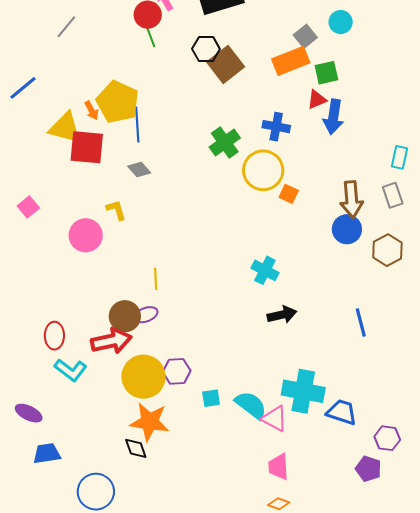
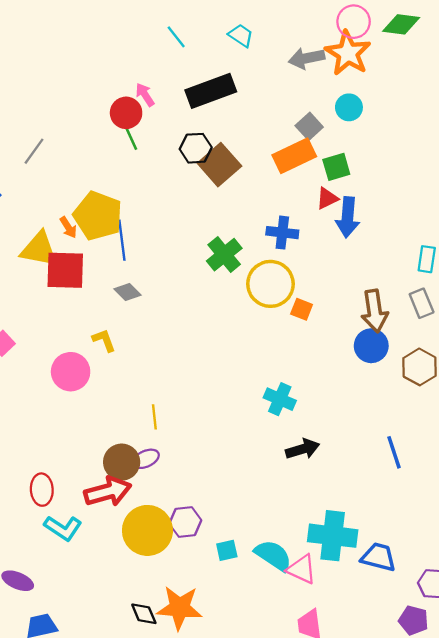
gray line: (66, 27) -> (34, 151), moved
orange star: (149, 422) -> (179, 608), moved

